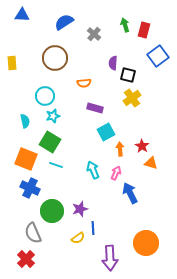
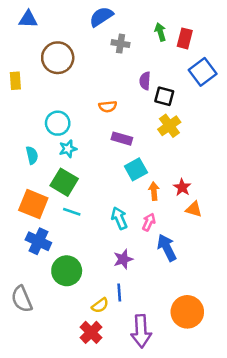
blue semicircle: (64, 22) -> (101, 17), moved
gray cross: (94, 34) -> (121, 44), turned -32
brown circle: (55, 58) -> (58, 58), moved
purple star: (80, 209) -> (123, 259), moved
gray semicircle: (33, 233) -> (22, 299), moved
red cross: (26, 259) -> (91, 332), moved

